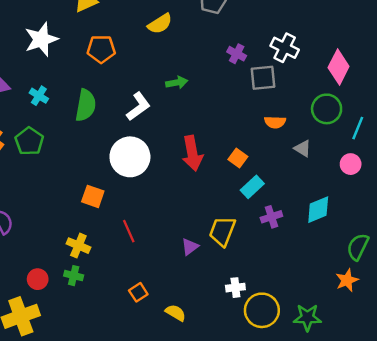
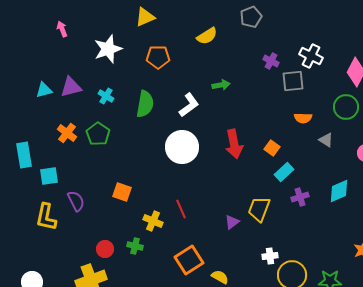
orange square: (93, 196) -> (122, 192), moved
yellow cross: (78, 246) -> (153, 221), moved
orange square: (138, 292) -> (189, 260), size x1.8

